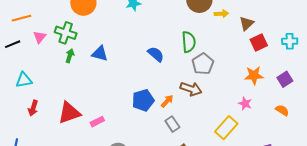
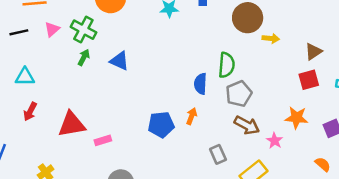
brown triangle: (247, 24) -> (313, 51), moved
blue semicircle: (156, 54) -> (200, 84), moved, turned -138
brown arrow: (191, 89) -> (247, 125), moved
orange arrow: (167, 101) -> (191, 116), moved, turned -32
pink star: (245, 104) -> (275, 141), moved
gray rectangle: (172, 124) -> (218, 154), moved

